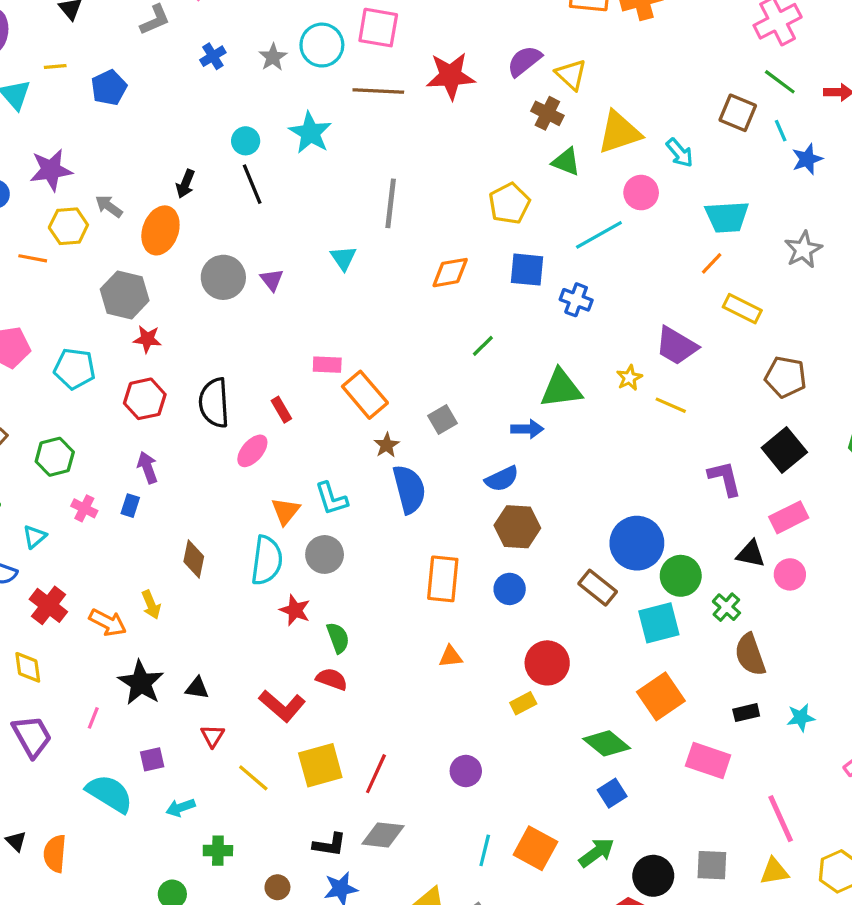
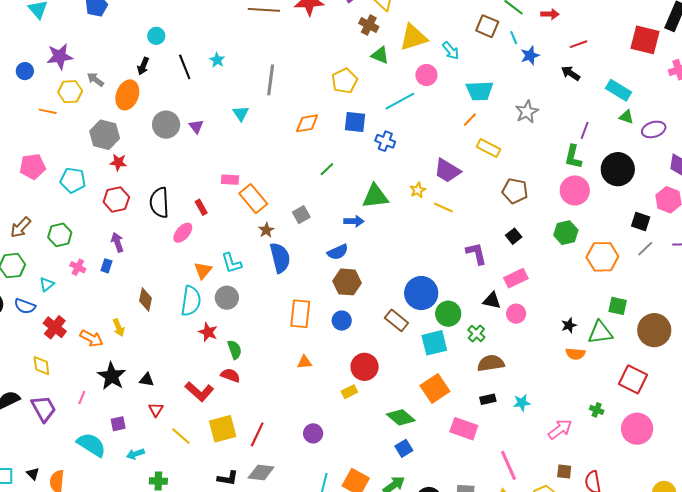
cyan star: (310, 133) -> (217, 60), moved, size x0.6
cyan circle: (246, 141) -> (156, 36), moved
black square: (784, 450) -> (514, 236), size x0.6
brown semicircle: (750, 655) -> (491, 363), turned 100

